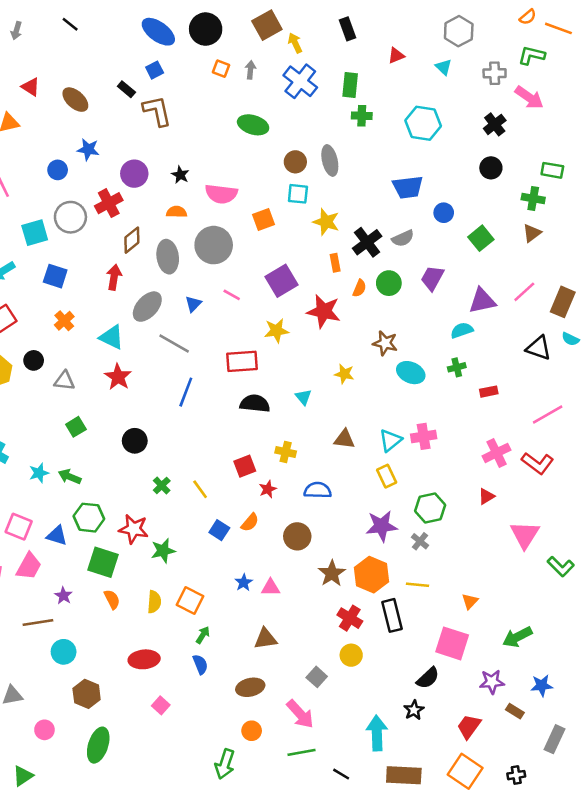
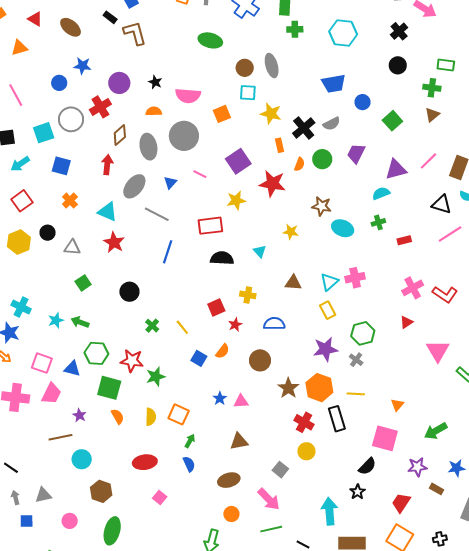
pink line: (548, 414) -> (450, 234), moved

